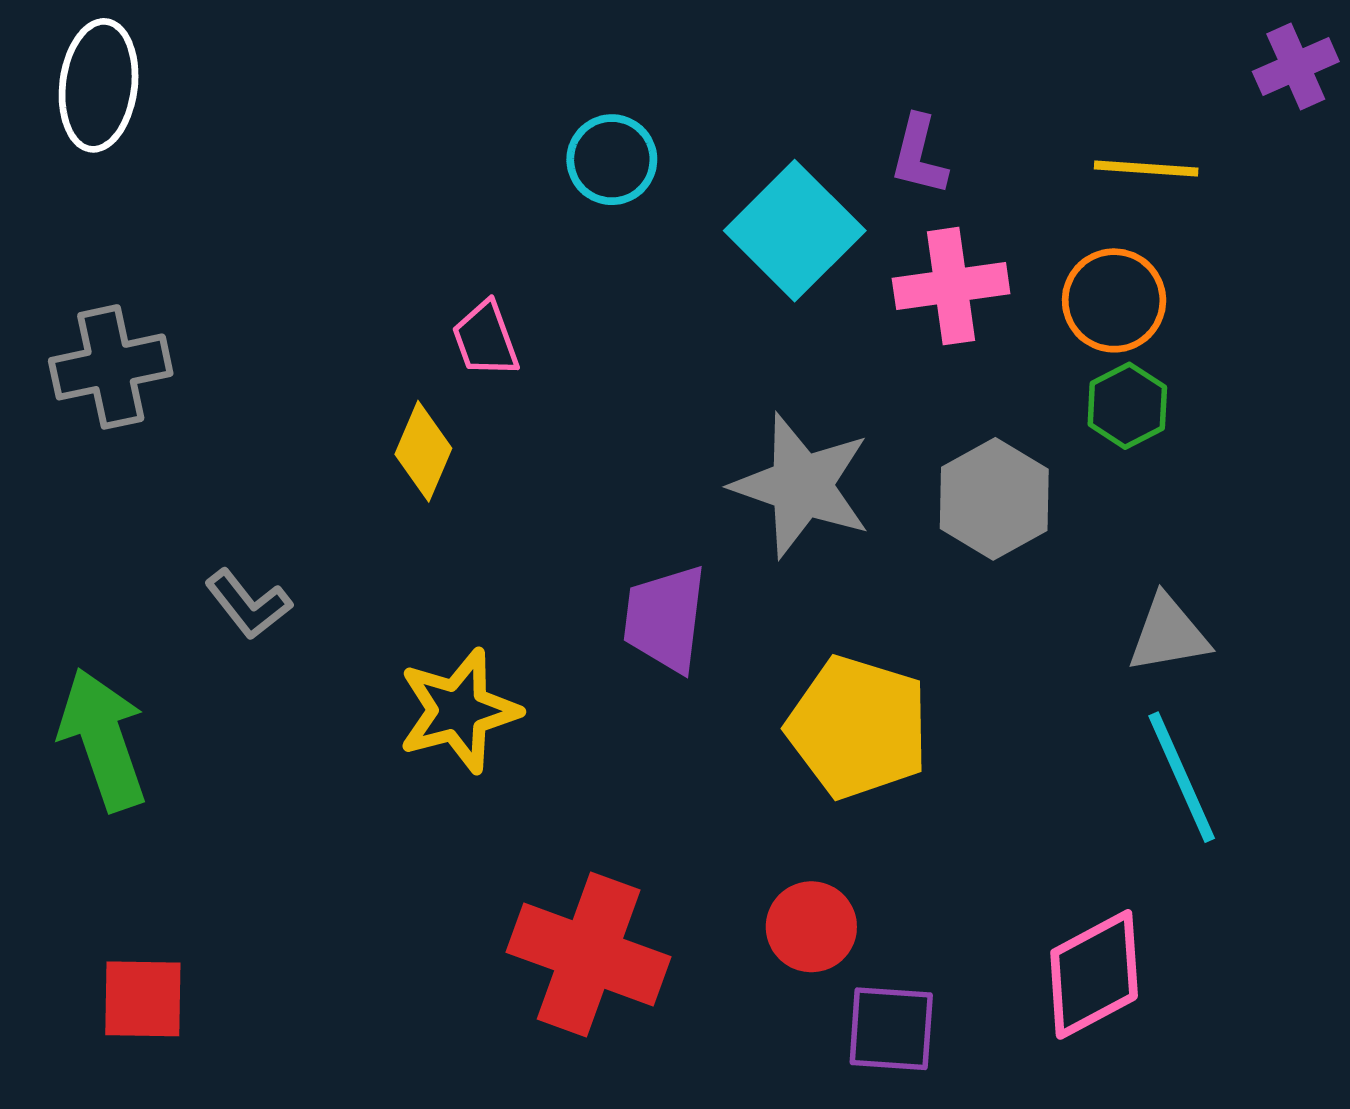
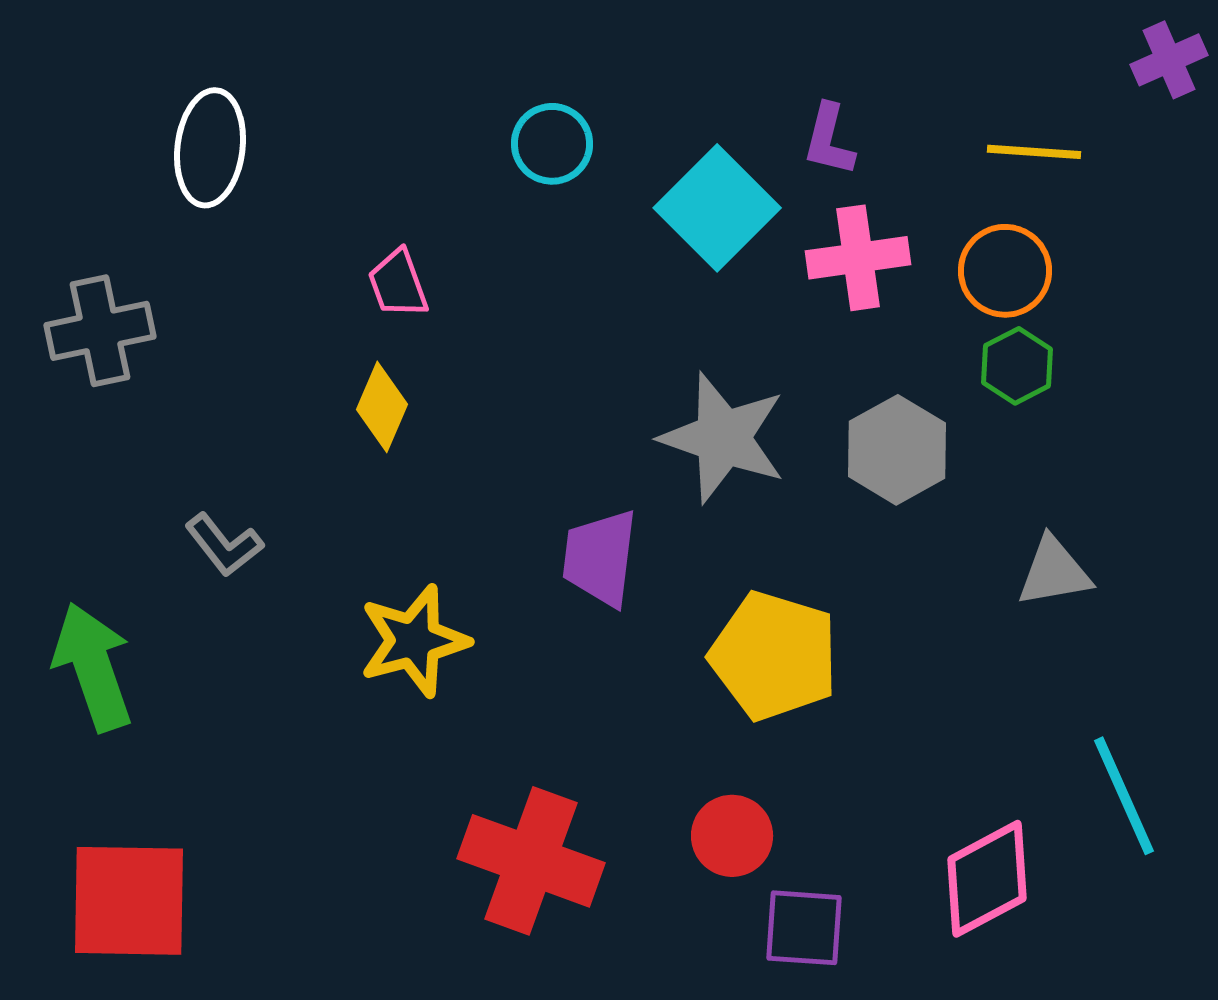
white ellipse: (99, 85) -> (210, 148), moved
pink trapezoid: (485, 339) -> (398, 284), moved
cyan line: (1182, 777) -> (1124, 796), moved
red square: (143, 999) -> (129, 901), size x1.6

